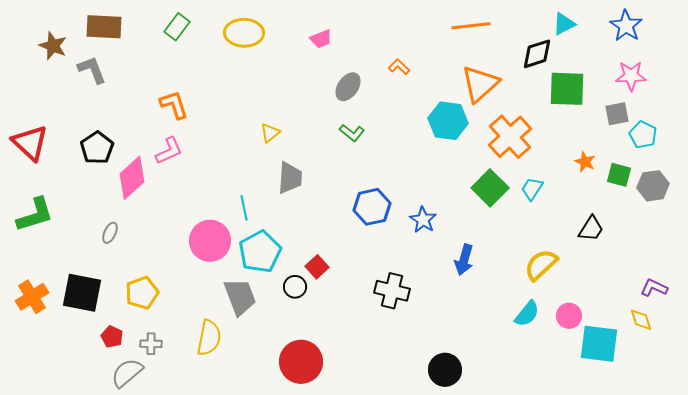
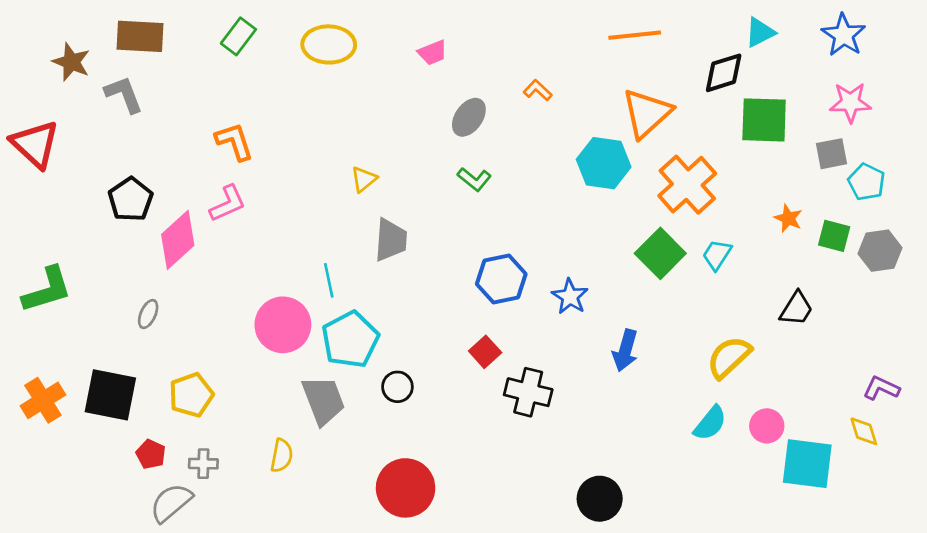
red triangle: (30, 143) -> (35, 144), moved
red square: (317, 267) -> (485, 352), moved
yellow semicircle: (209, 338) -> (282, 456), size x0.7

